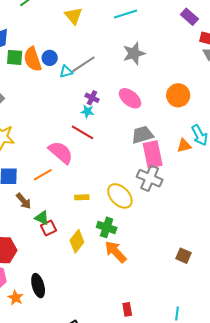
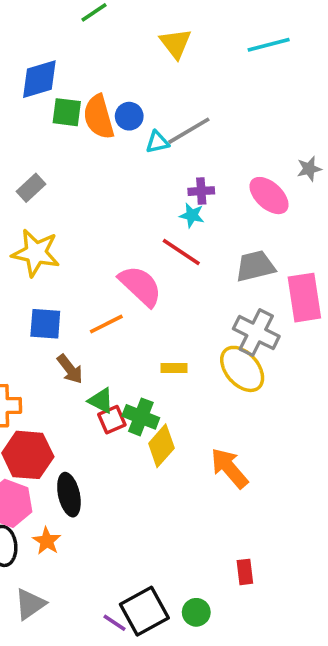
gray star: (134, 53) -> (309, 169), moved, size x0.6
purple cross: (92, 98) -> (201, 191), turned -32
gray trapezoid: (142, 135) -> (255, 266), moved
gray cross: (150, 178) -> (256, 333), moved
green cross: (107, 227) -> (141, 417), moved
black ellipse: (38, 286) -> (69, 495), moved

